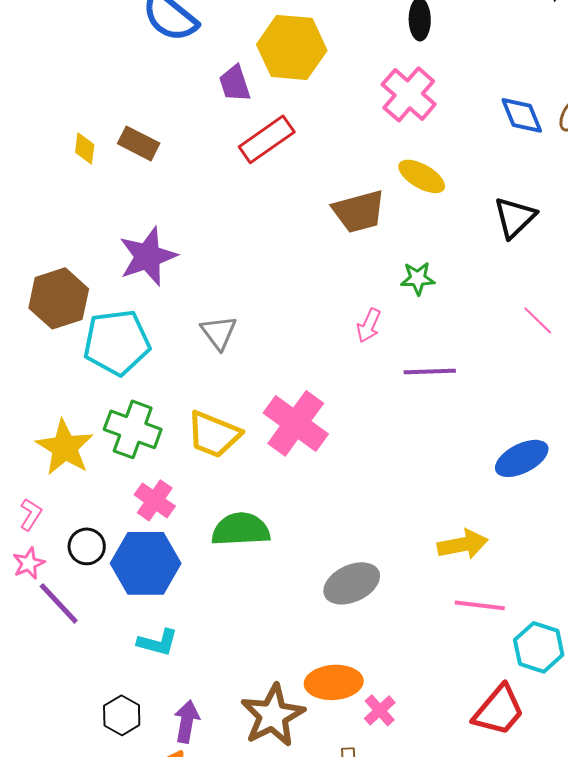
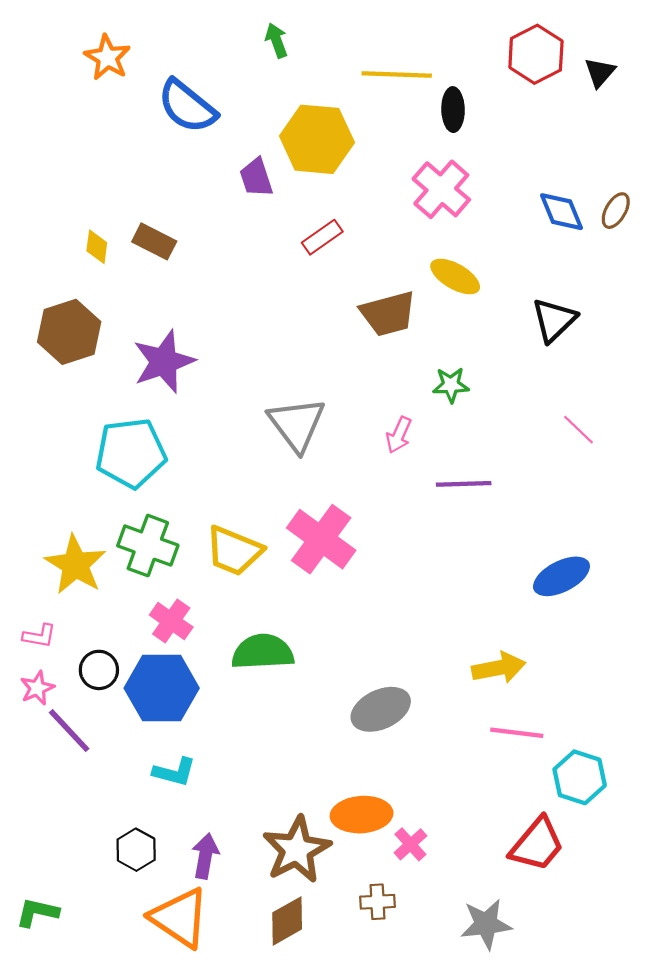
red rectangle: (267, 139) -> (322, 237), moved, size x0.7
brown hexagon: (59, 298) -> (69, 332), moved
gray triangle: (219, 332) -> (297, 424), moved, size x1.5
pink L-shape: (31, 514) -> (39, 636), turned 68

